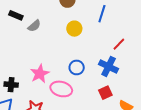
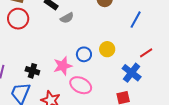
yellow circle: (74, 29) -> (107, 49), moved
blue circle: (77, 67) -> (84, 54), moved

